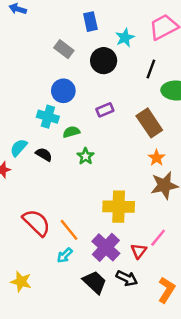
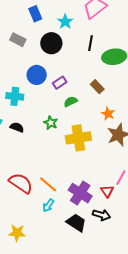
blue circle: (63, 91) -> (37, 75), moved
brown rectangle: (149, 123) -> (97, 87), size x0.6
green semicircle: (71, 132) -> (71, 102), moved
yellow cross: (119, 207) -> (78, 138), moved

